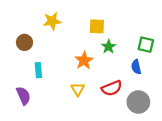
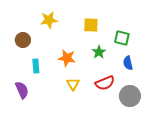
green square: (146, 45) -> (122, 38), moved
green star: (109, 47) -> (99, 52), moved
orange star: (84, 60) -> (67, 58), moved, turned -30

